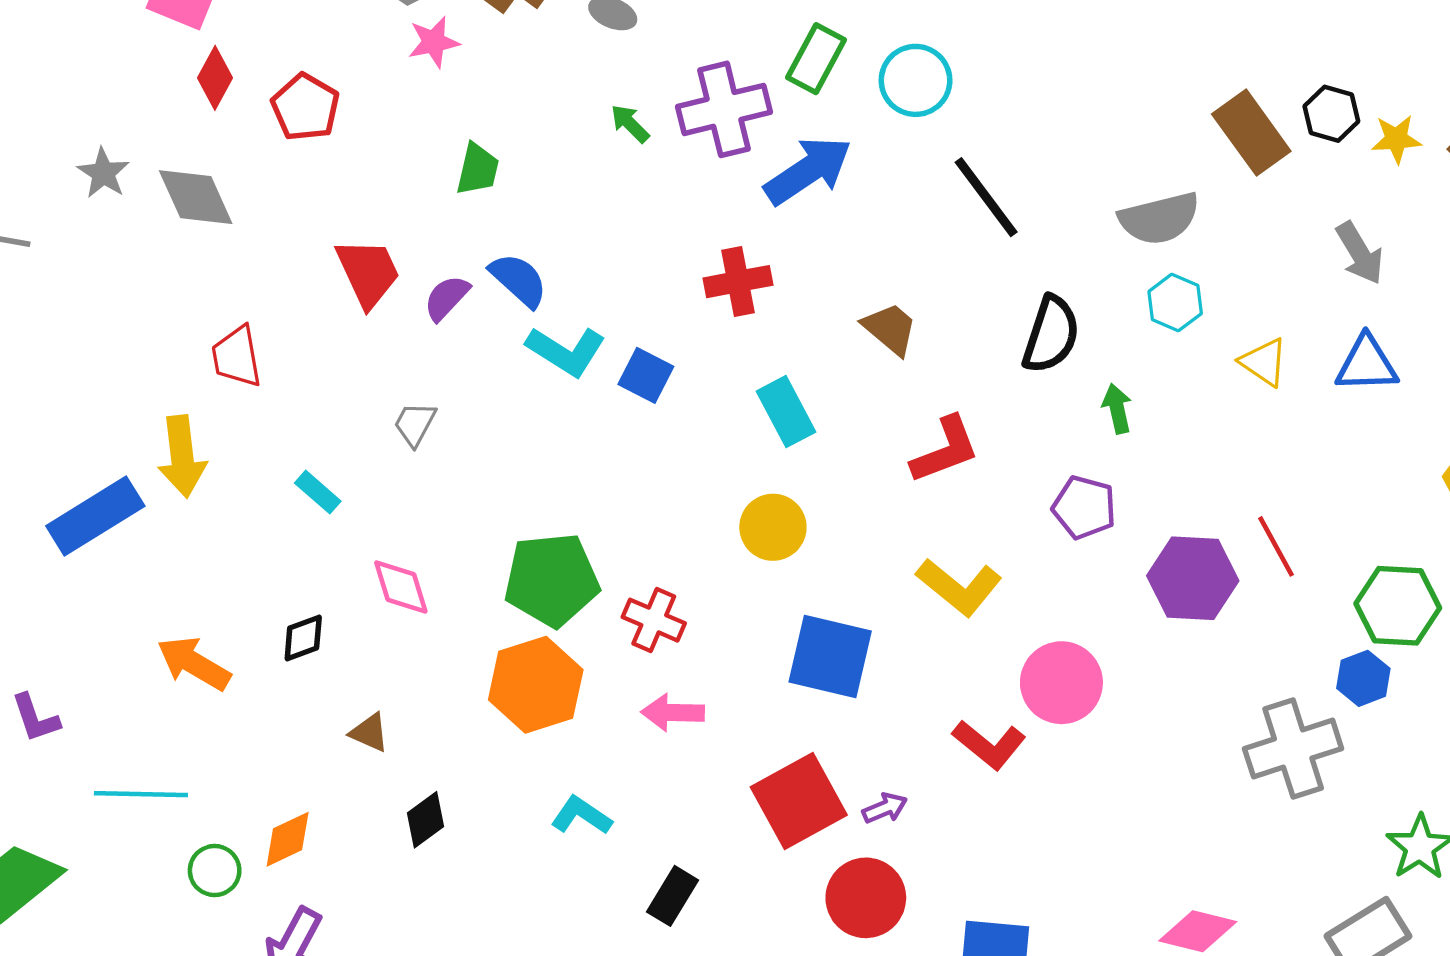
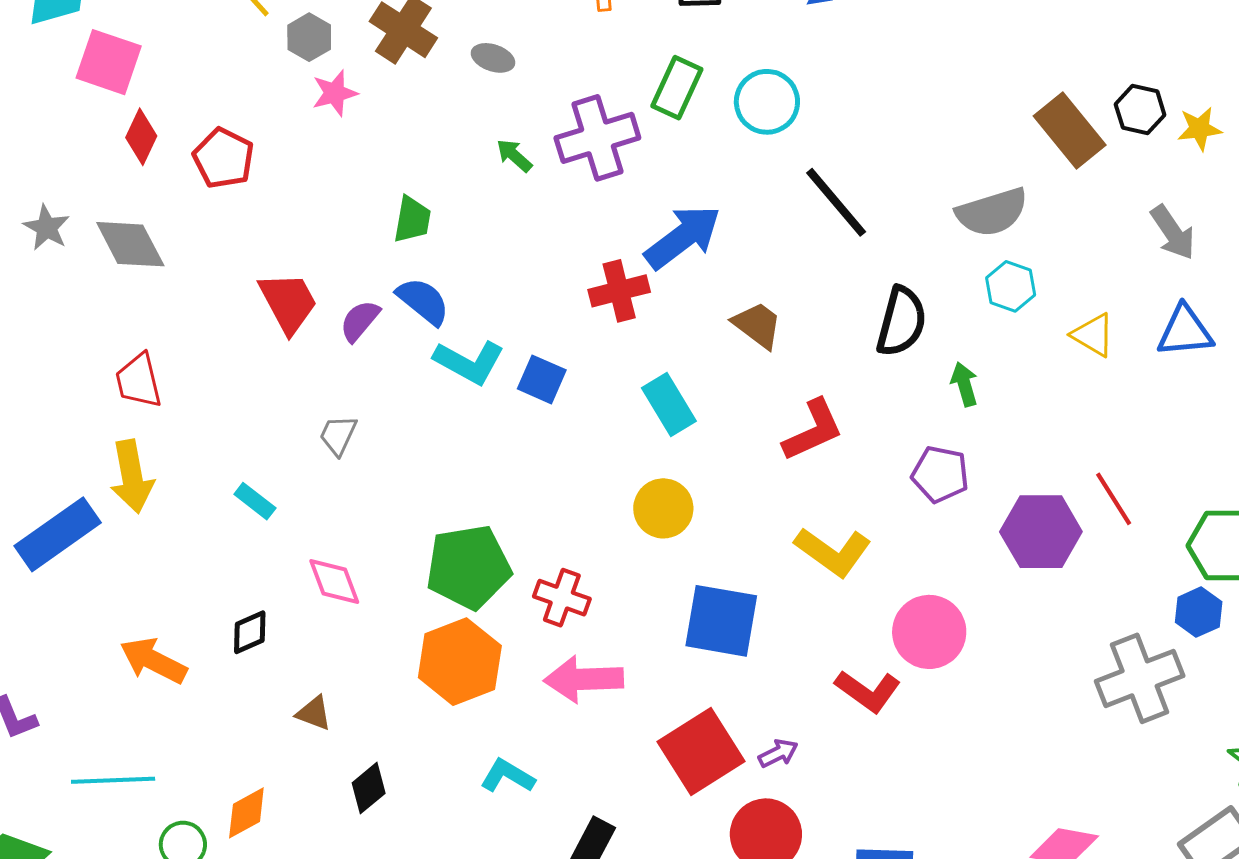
green trapezoid: (478, 169) -> (412, 220), moved
blue arrow: (808, 171) -> (683, 237), moved
red trapezoid: (237, 357) -> (139, 381), moved
pink arrow: (673, 713) -> (584, 679), size x1.4

